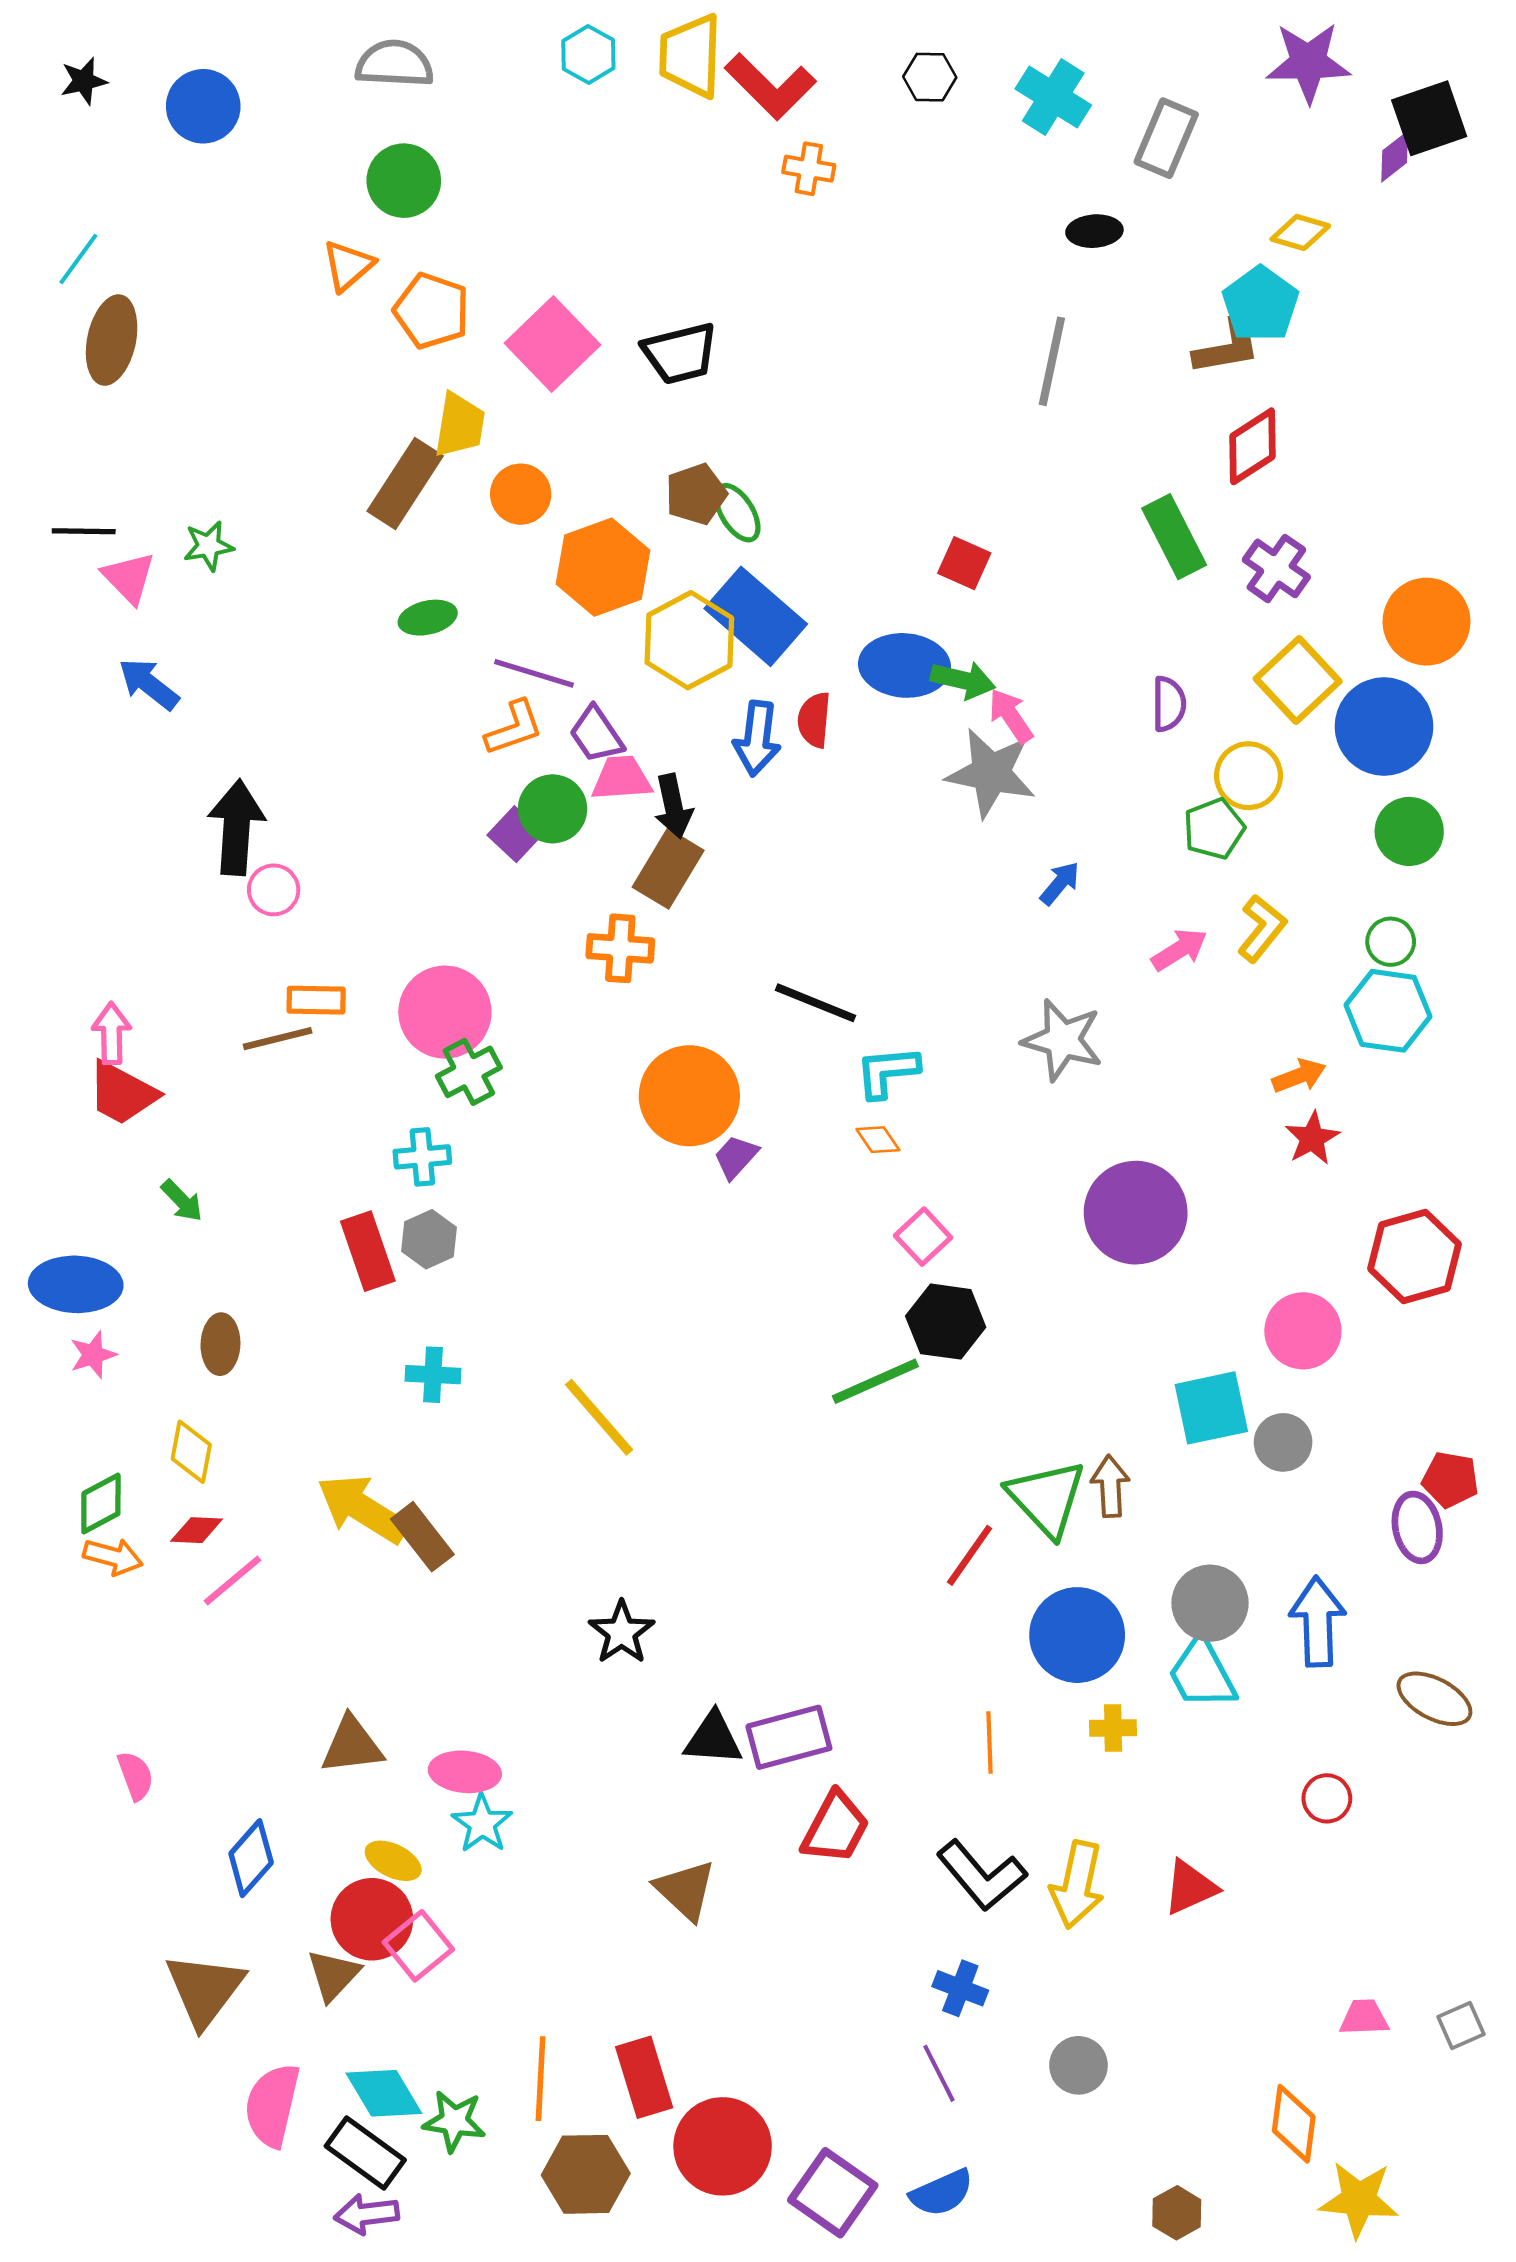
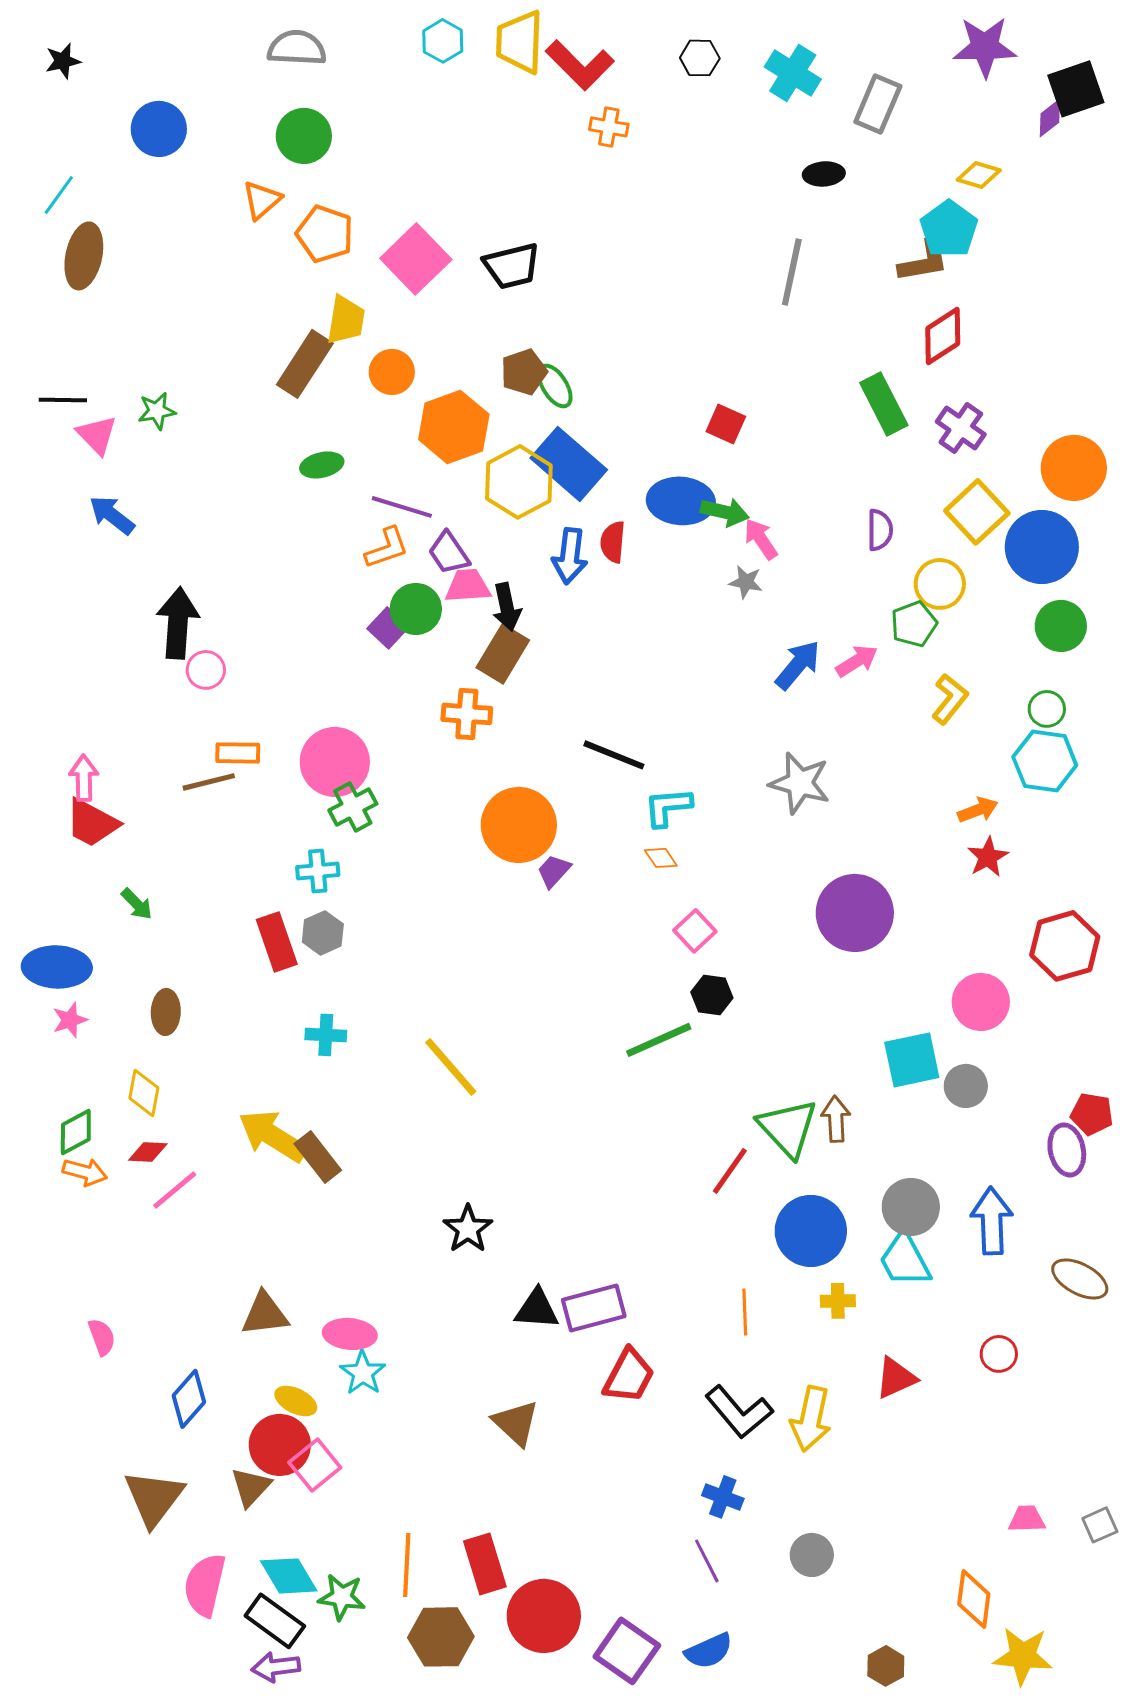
blue circle: (203, 106) -> (159, 129), moved
gray star: (991, 773) -> (746, 582), size x0.5
blue arrow: (1060, 883) -> (798, 665), size x1.5
pink arrow: (1179, 950) -> (857, 661), moved
black hexagon: (946, 1322) -> (712, 995), size x0.7
red triangle: (1190, 1887) -> (896, 1378), moved

